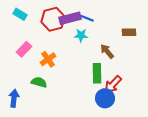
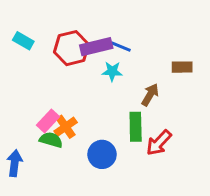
pink rectangle: (24, 49) -> (48, 121), moved
brown arrow: (107, 51) -> (150, 95), turned 70
orange cross: (48, 59) -> (66, 127), moved
blue circle: (105, 98) -> (102, 154), moved

